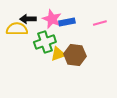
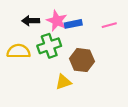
yellow semicircle: (17, 29) -> (19, 51), moved
yellow triangle: (58, 54) -> (63, 82), moved

